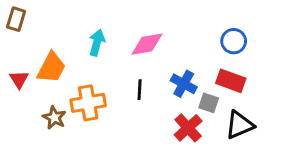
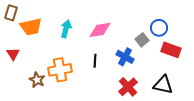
orange trapezoid: (51, 68) -> (31, 27), moved, turned 50
red rectangle: (231, 81) -> (171, 50), moved
gray square: (209, 103) -> (142, 40), moved, turned 32
black triangle: (240, 125) -> (163, 85), turned 35

